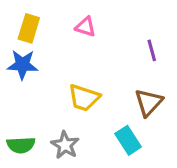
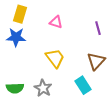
pink triangle: (86, 27) -> (56, 22), moved
yellow trapezoid: (84, 98) -> (55, 58), turned -145

